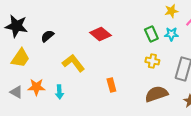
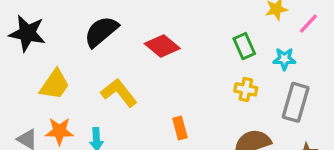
cyan star: (171, 34) -> (284, 59), moved
black semicircle: (47, 36) -> (101, 32), moved, size x1.6
yellow trapezoid: (20, 58) -> (55, 85), moved

